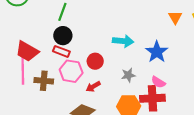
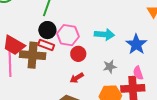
pink hexagon: (71, 71) -> (68, 35), moved
brown cross: (44, 81) -> (33, 55), moved, size x1.4
pink semicircle: (158, 82) -> (138, 73), turned 40

